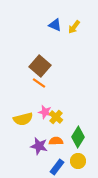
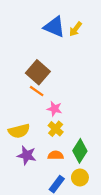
blue triangle: (55, 25) -> (54, 27), size x1.5
pink star: (45, 112) -> (54, 109), moved
purple star: (39, 146) -> (27, 155), moved

